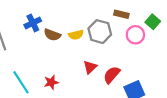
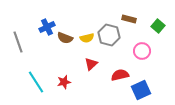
pink circle: (135, 35) -> (142, 51), moved
red triangle: (90, 67) -> (91, 64), moved
red semicircle: (112, 75) -> (120, 75), turned 36

